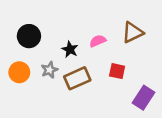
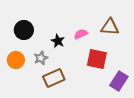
brown triangle: (133, 32) -> (110, 27), turned 30
red square: (117, 71) -> (97, 59), size x1.5
brown rectangle: (77, 78) -> (54, 78), moved

